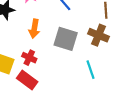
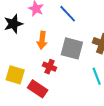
red cross: (29, 58) -> (50, 67), moved

